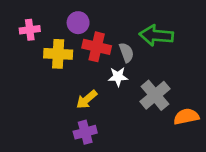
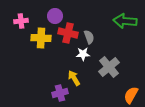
green arrow: (156, 35) -> (125, 21), moved
yellow arrow: (87, 99) -> (74, 78), moved, turned 98
orange semicircle: (186, 117) -> (131, 95), moved, turned -48

